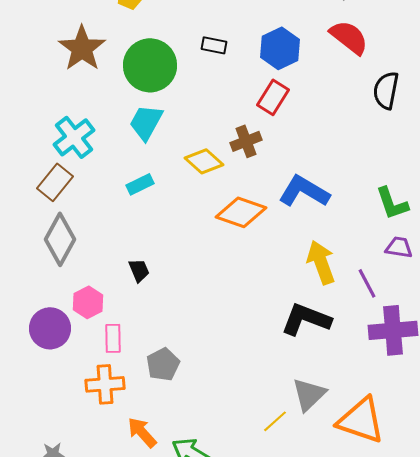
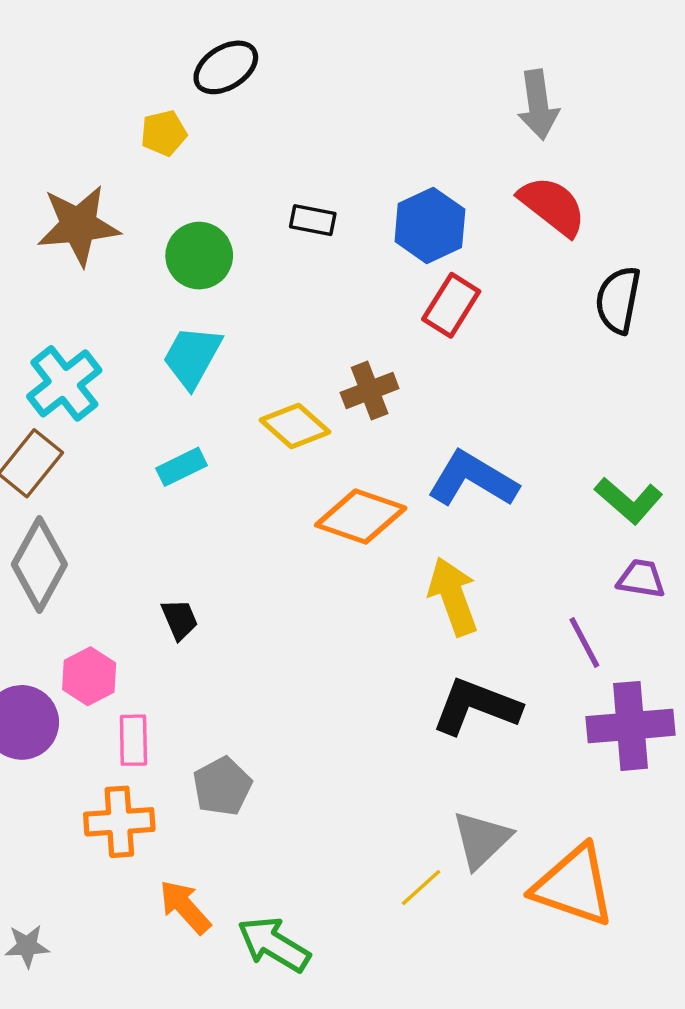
brown star: (82, 48) -> (78, 225), turned 30
green circle: (150, 65) -> (199, 256), size x0.7
red rectangle: (273, 97) -> (451, 305), moved
green L-shape: (392, 203) -> (629, 501), turned -30
yellow arrow: (321, 262) -> (453, 596), moved

